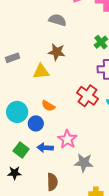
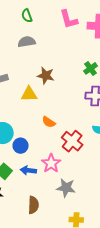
gray semicircle: (57, 20) -> (27, 42), moved, turned -30
red cross: (88, 96) -> (72, 141), moved
orange semicircle: (48, 106) -> (49, 122), moved

